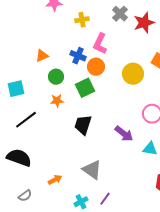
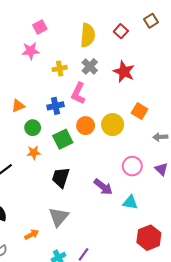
gray cross: (120, 14) -> (90, 66), moved
red star: (144, 23) -> (124, 72), turned -30
blue cross: (78, 56) -> (55, 106), turned -35
orange circle: (96, 67) -> (86, 126), moved
gray triangle: (92, 170) -> (59, 217), moved, turned 35

